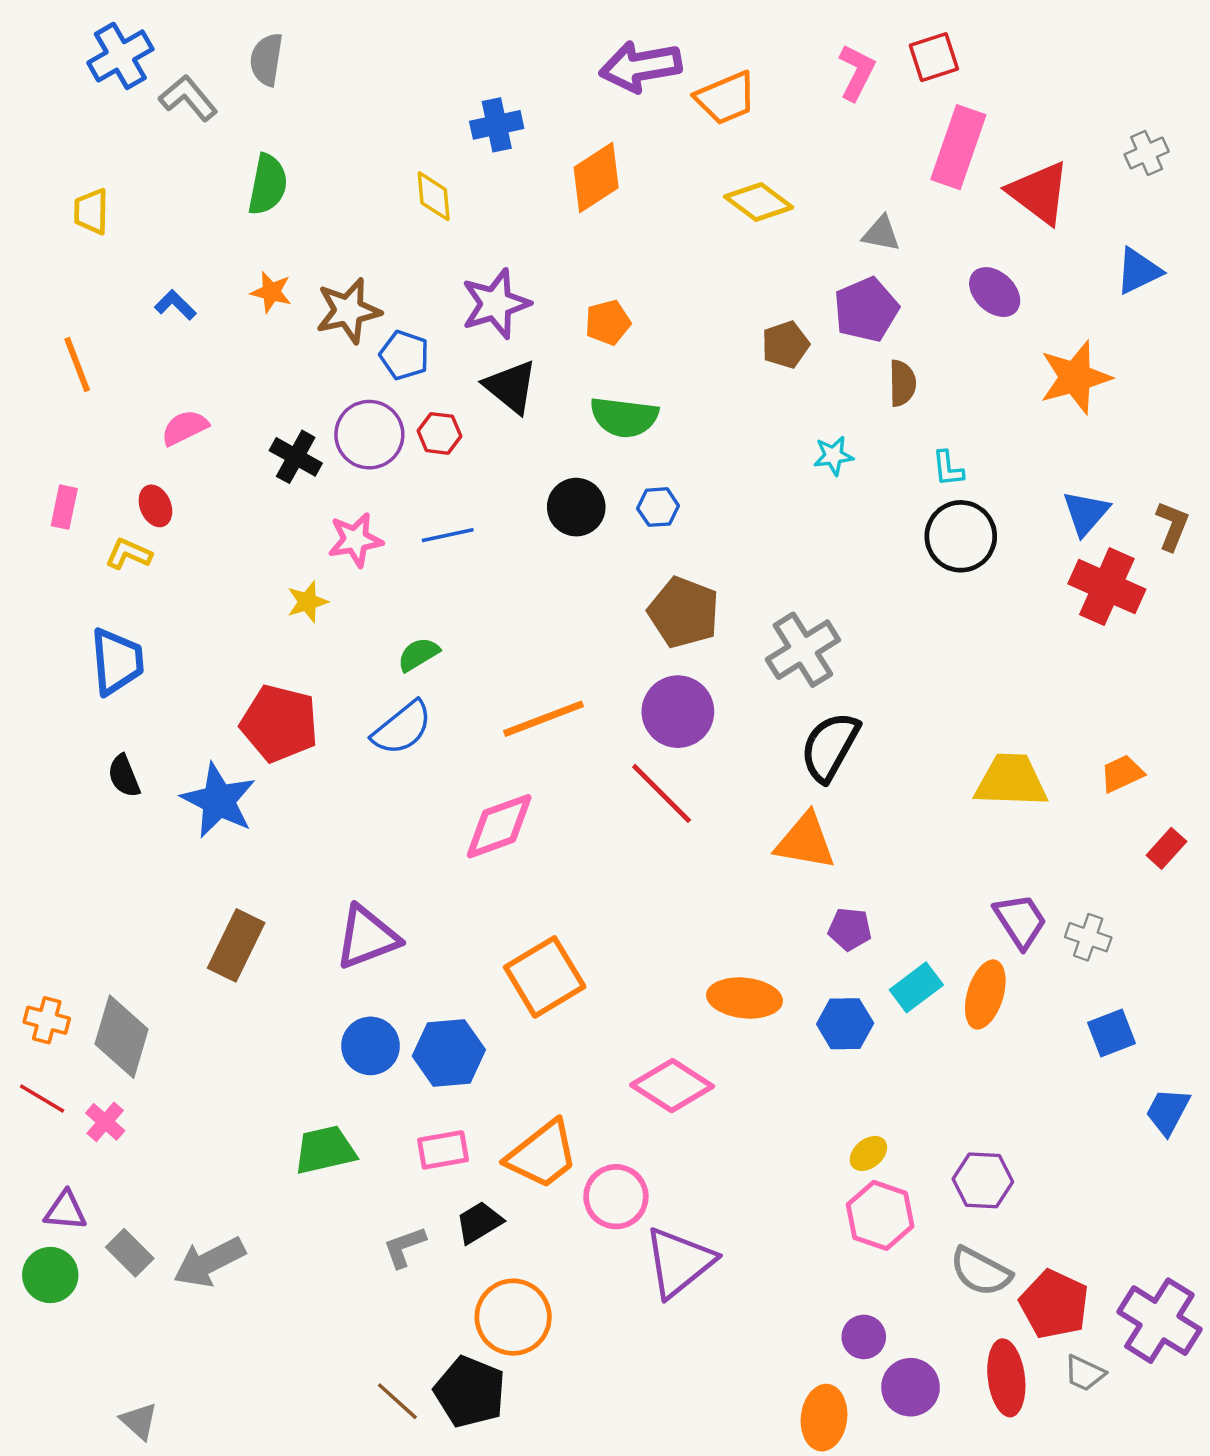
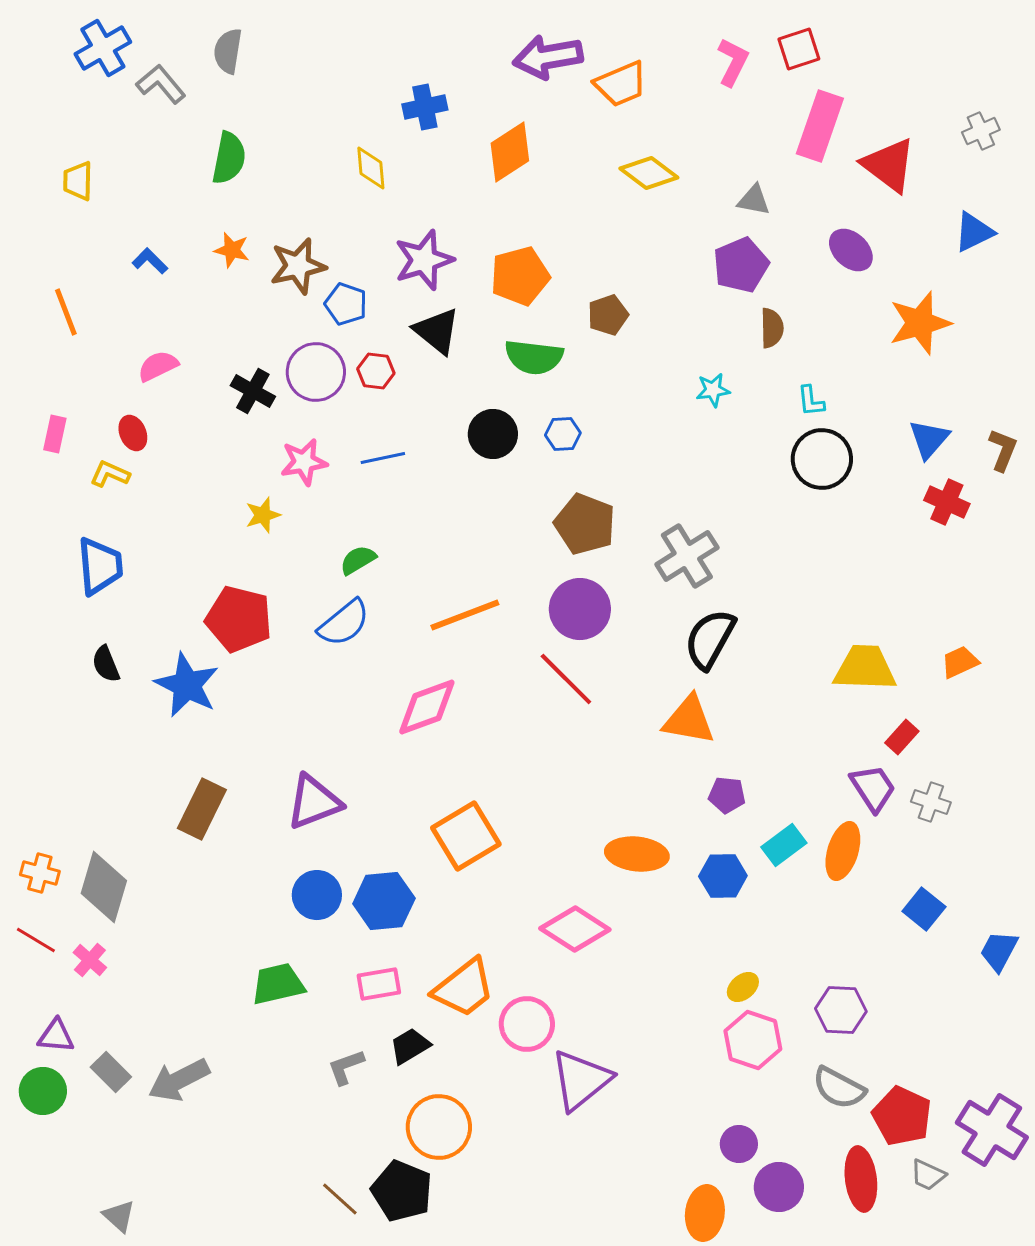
orange pentagon: (608, 322) -> (520, 276), size x1.5
brown pentagon: (785, 345) -> (608, 315), moved
red cross: (1107, 587) -> (947, 502), size x0.7
red rectangle: (1166, 848) -> (902, 737), moved
blue square: (1112, 1033) -> (924, 909), moved, turned -30

